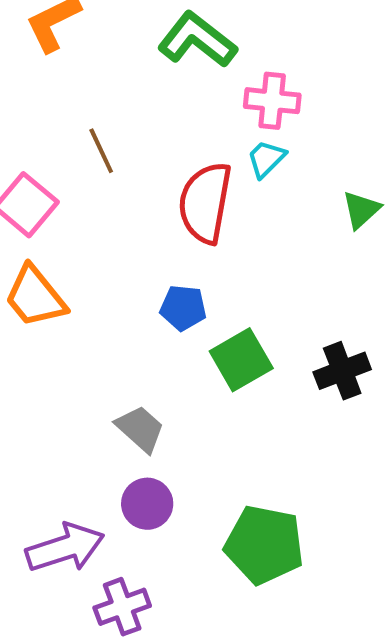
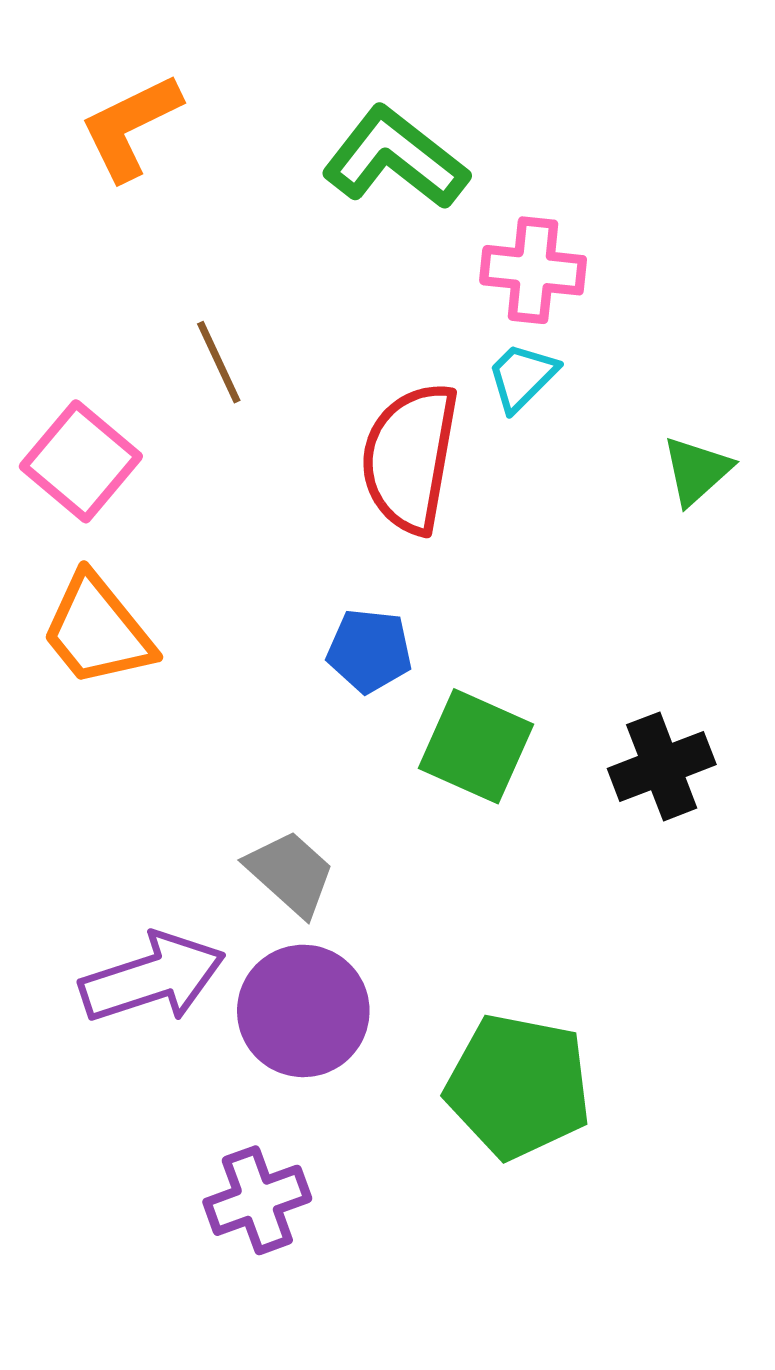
green square: (241, 360) -> (476, 746), turned -36
purple circle: (147, 504) -> (303, 1011), size x1.4
purple arrow: (65, 548) -> (153, 978), moved

